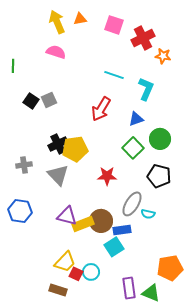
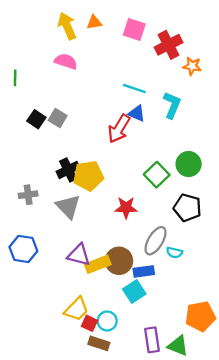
gray square: (49, 100) -> (58, 118), turned -35
blue triangle: (136, 119) -> (137, 113), moved, turned 42
brown rectangle: (58, 290) -> (99, 343), moved

